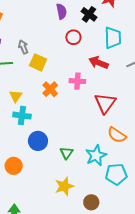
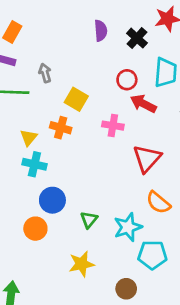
red circle: (73, 37) -> (127, 80), moved
yellow square: (38, 62) -> (76, 99), moved
orange cross: (50, 89) -> (61, 128), moved, turned -35
orange circle: (14, 166) -> (35, 229), moved
brown circle: (91, 202) -> (126, 289), moved

